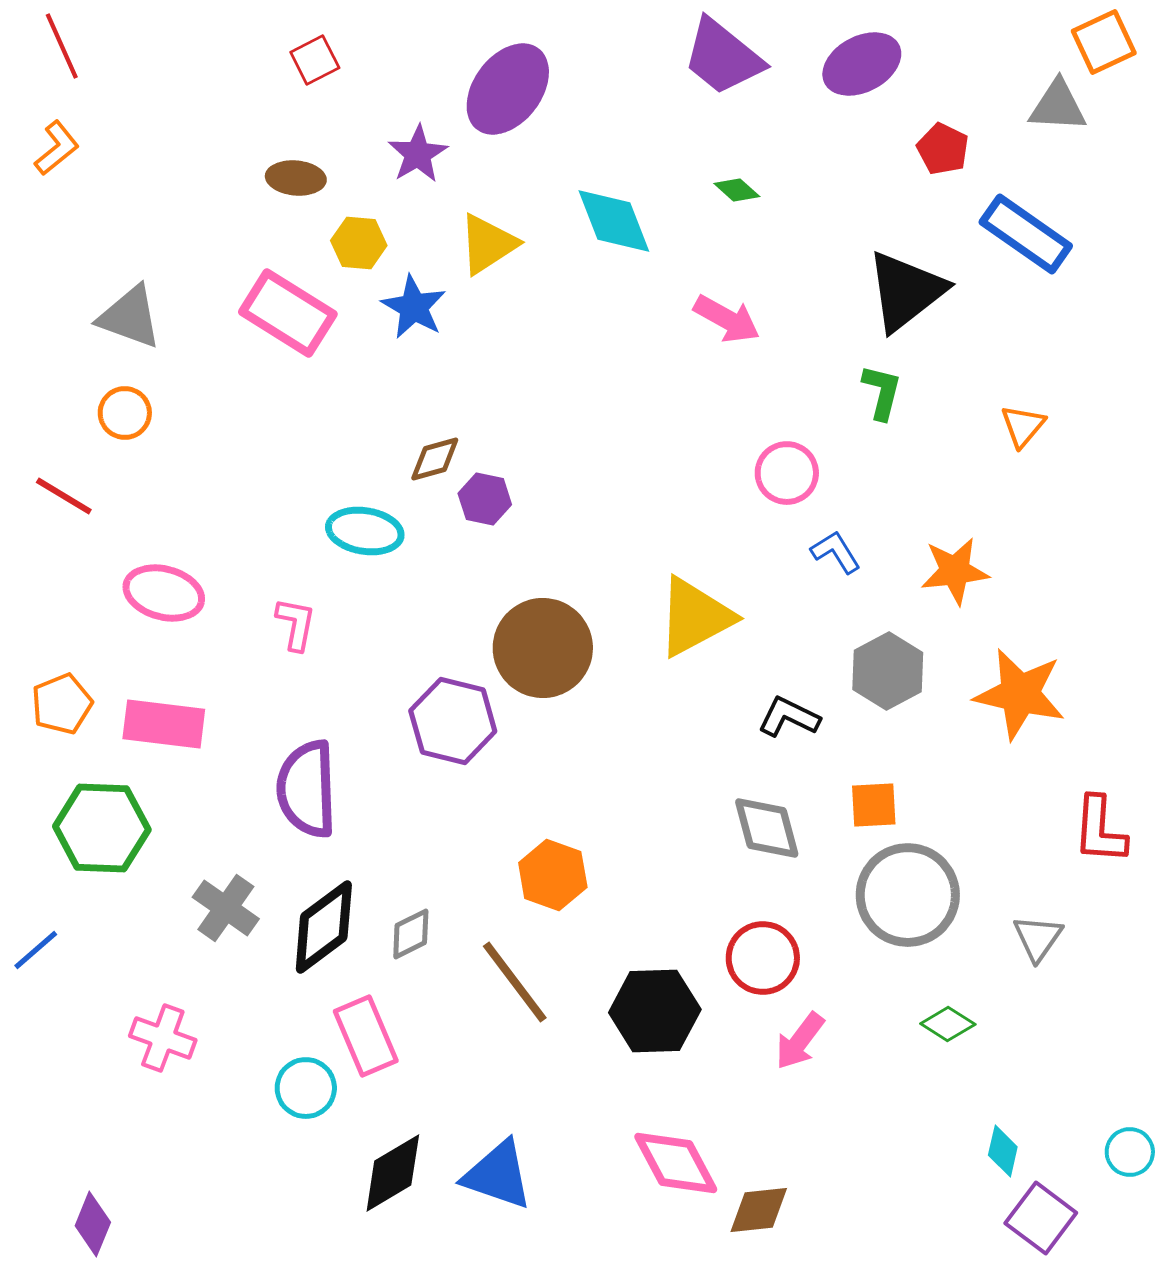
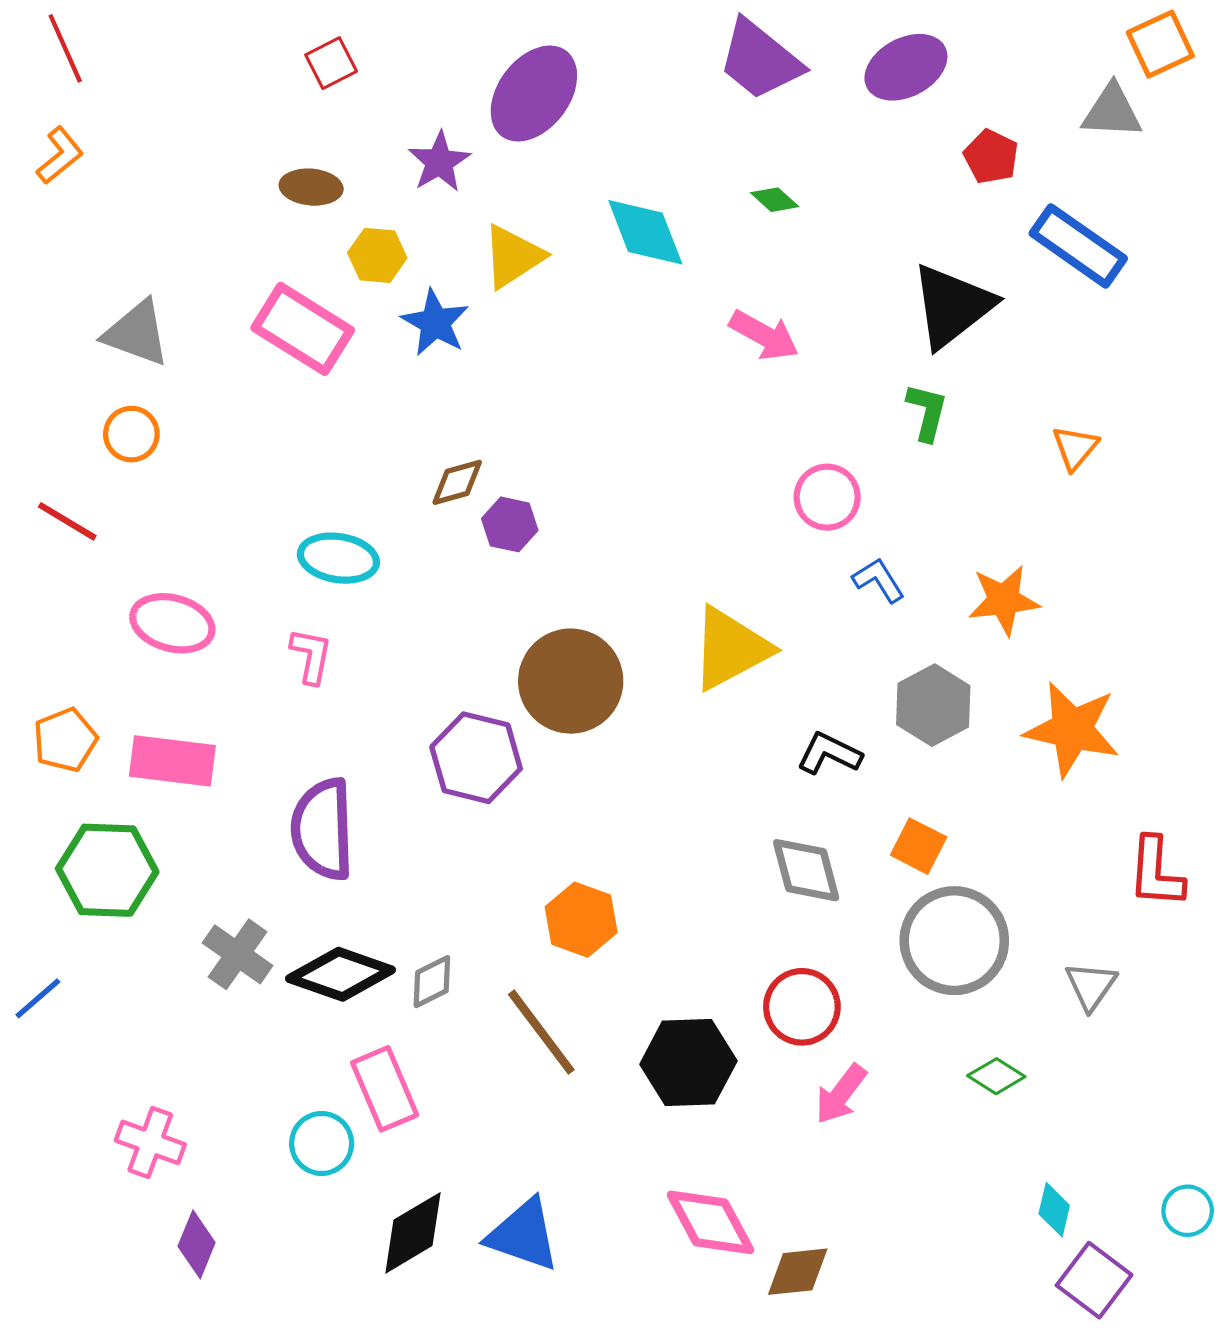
cyan ellipse: (365, 531) -> (338, 558), moved
orange square: (874, 805) -> (919, 846), turned 30
black diamond: (324, 927) -> (341, 974), turned 56
pink cross: (163, 1038) -> (150, 1142), moved
purple diamond: (93, 1224) -> (197, 1244), moved

